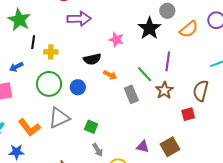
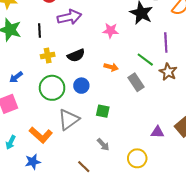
black line: (33, 42) -> (39, 30), moved
black semicircle: (92, 59) -> (76, 55), moved
green square: (91, 127) -> (103, 111), moved
gray arrow: (98, 150) -> (103, 145), moved

